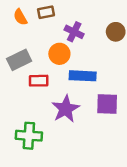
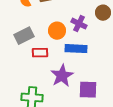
purple cross: (74, 32) -> (79, 24), moved
purple square: (107, 104) -> (88, 90), moved

